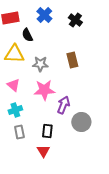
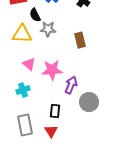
gray star: (40, 64) -> (48, 29), moved
pink triangle: (13, 85) -> (29, 64), moved
gray rectangle: (19, 132) -> (25, 125), moved, size x1.5

